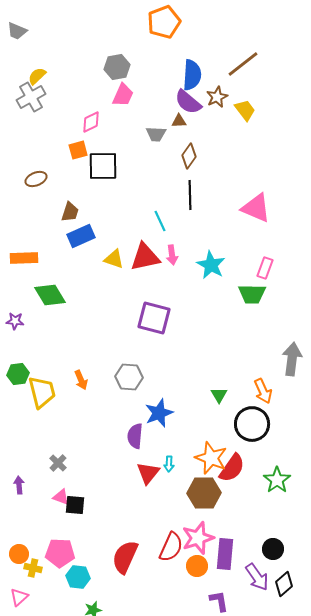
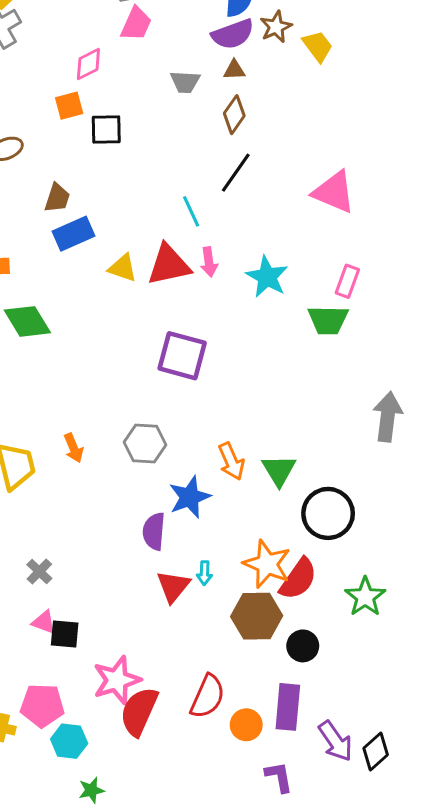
purple semicircle: (188, 102) -> (233, 34), turned -60
brown triangle: (179, 121) -> (234, 70), moved
black square: (103, 166) -> (106, 129), size x0.7
black line: (190, 195) -> (236, 173), turned 36
orange arrow: (263, 391) -> (231, 461), moved
green triangle: (219, 395) -> (279, 470), size x1.4
pink star: (198, 538) -> (117, 680), moved
black circle: (273, 549) -> (303, 646), moved

